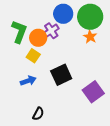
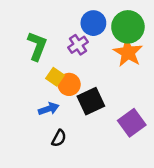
orange star: (90, 37) -> (128, 52), size x1.6
orange circle: (38, 38) -> (69, 84), moved
black semicircle: (38, 114) -> (59, 138), moved

